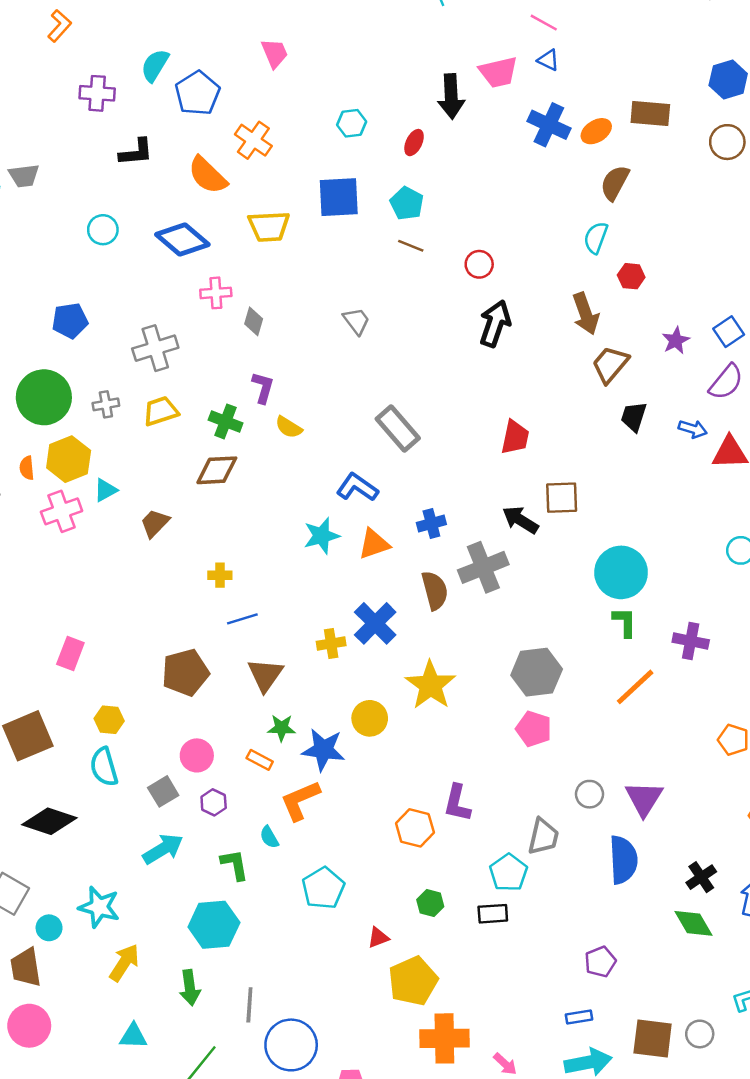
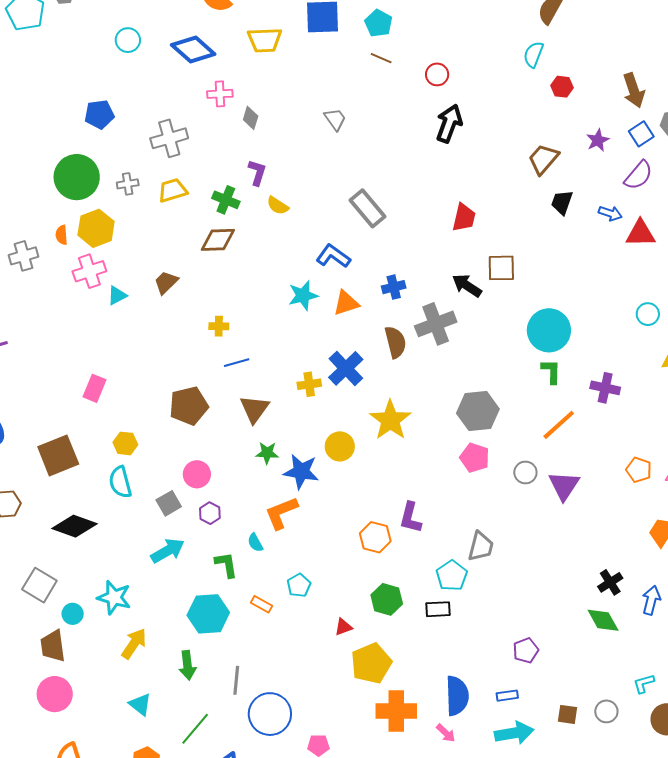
brown arrow: (586, 314) -> (634, 90), moved
cyan triangle: (105, 490) -> (117, 296), moved
orange rectangle: (260, 760) -> (262, 604), moved
gray circle: (590, 794) -> (525, 472), moved
purple triangle: (644, 798) -> (564, 486), moved
blue semicircle: (623, 860) -> (457, 696), moved
cyan pentagon: (323, 888) -> (299, 585), size x0.7
green hexagon: (430, 903) -> (387, 599), size x1.4
cyan triangle: (133, 1036) -> (140, 704), turned 35
brown square: (653, 1039) -> (568, 714), size x0.6

